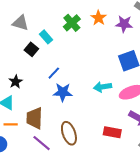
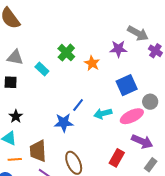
orange star: (99, 18) -> (92, 63), moved
black square: (31, 49) -> (11, 82), moved, turned -32
blue line: (54, 73) -> (78, 105), moved
red rectangle: (112, 132) -> (117, 158), turned -66

